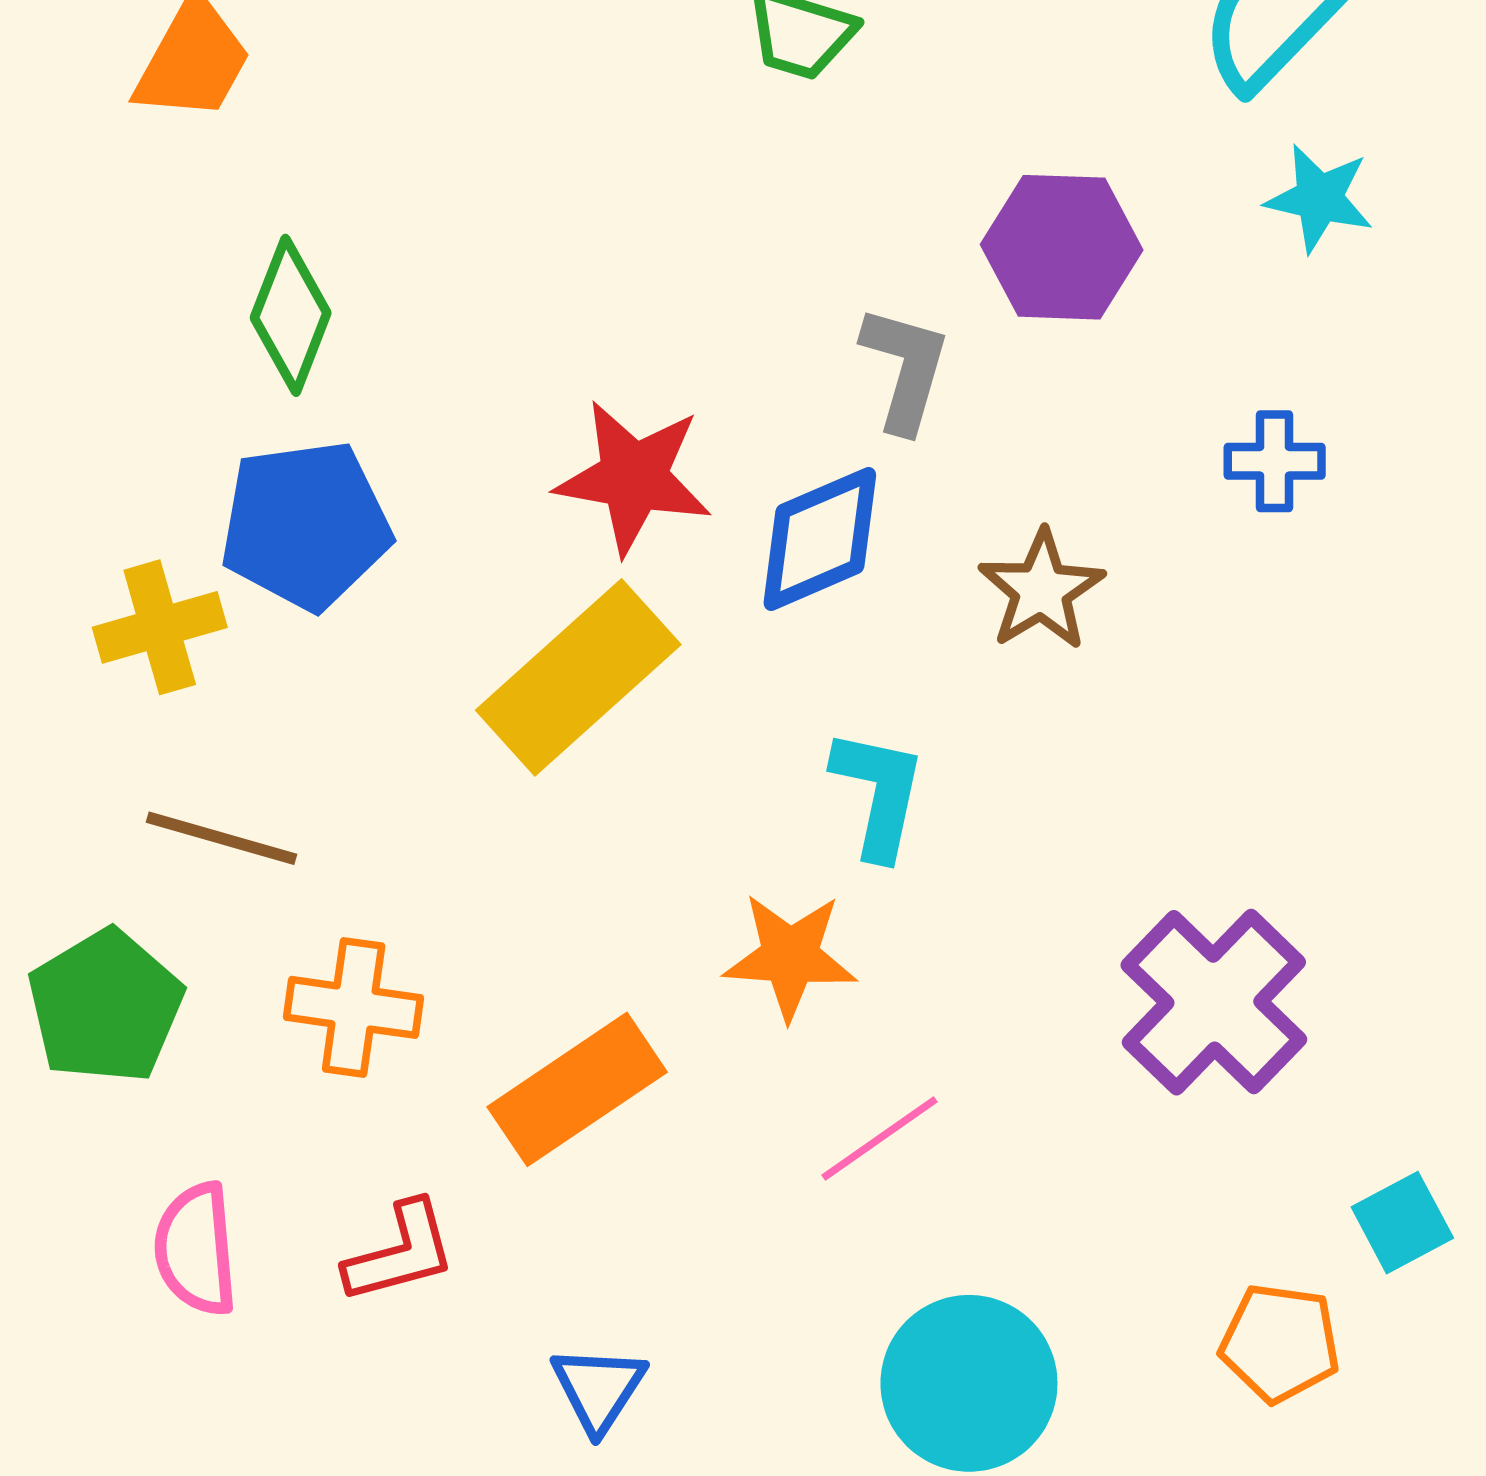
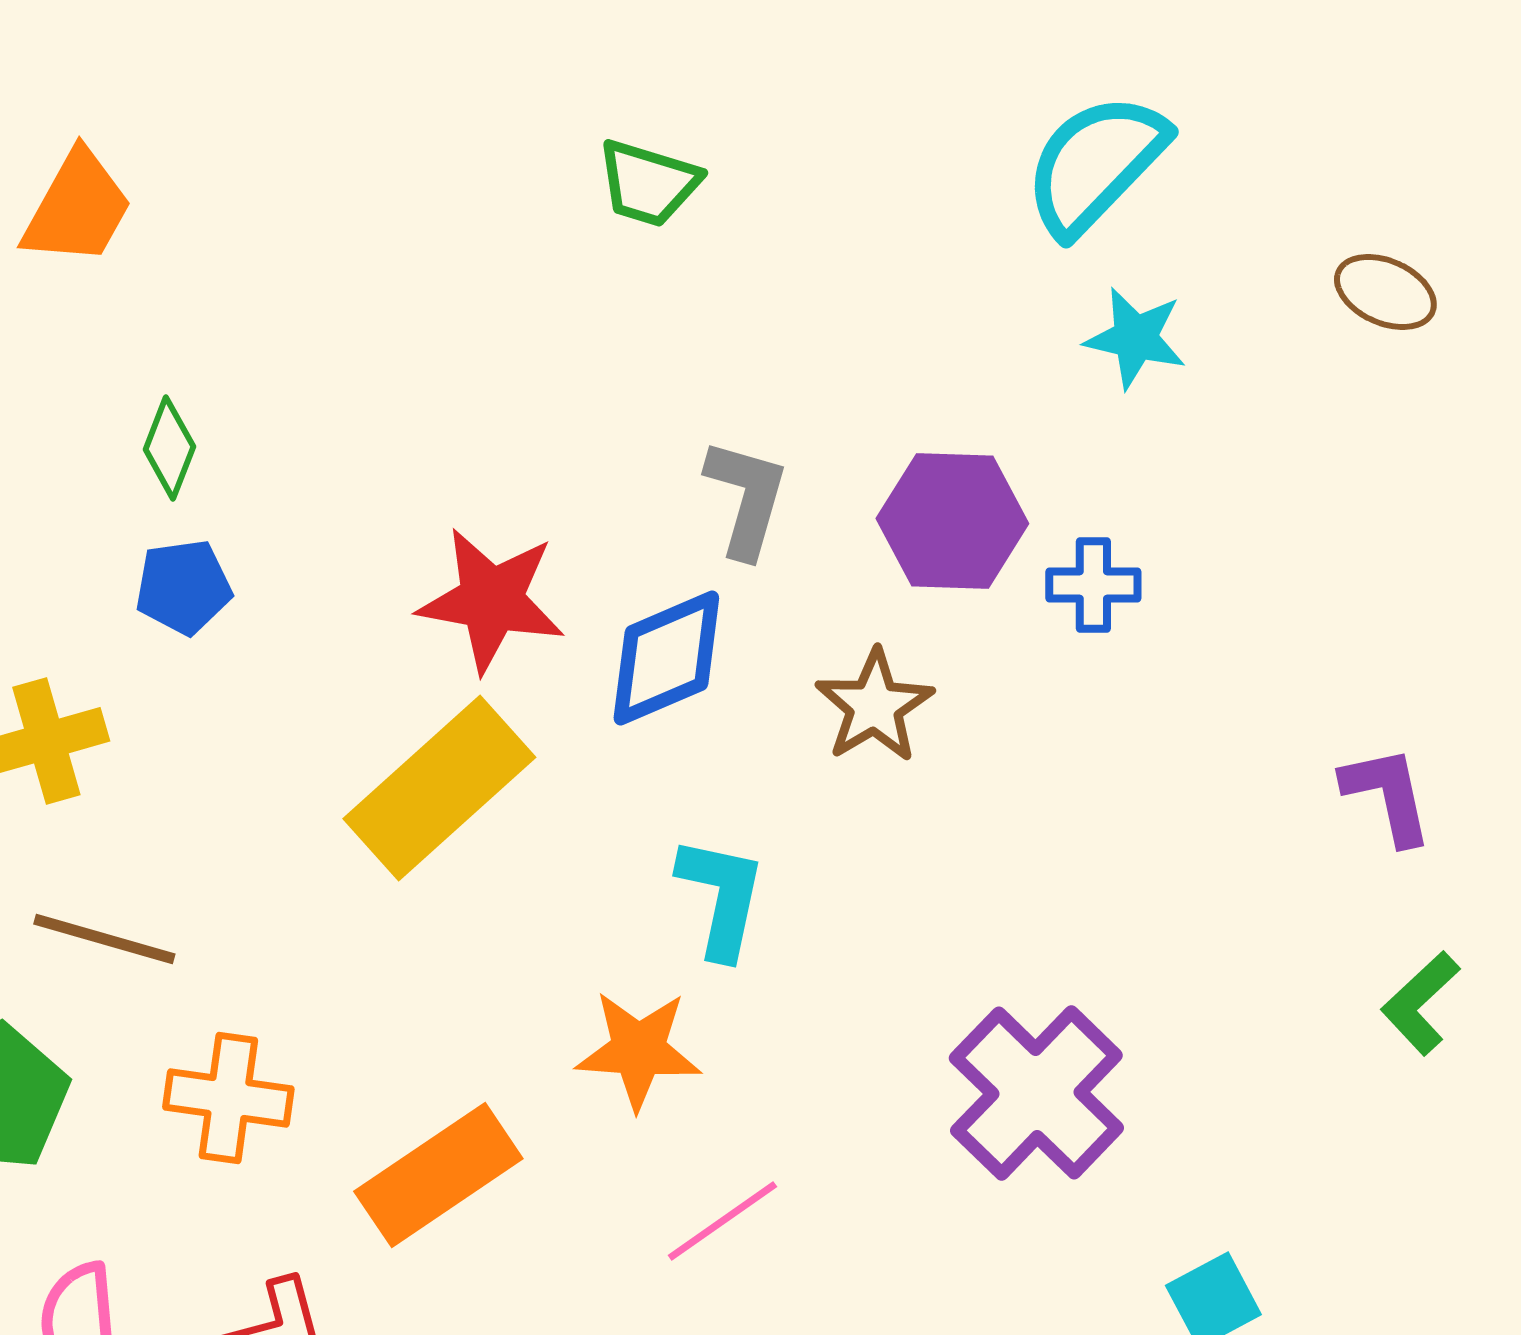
purple hexagon: (1062, 247) -> (952, 521), moved
green diamond: (291, 315) -> (169, 448), size x0.7
blue pentagon: (306, 525) -> (183, 587), moved, size x0.6

